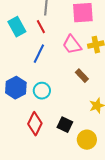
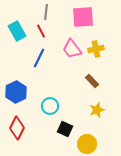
brown rectangle: (82, 76) -> (92, 81), moved
cyan circle: (42, 91) -> (50, 106), moved
red diamond: (35, 124) -> (17, 128), moved

